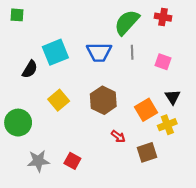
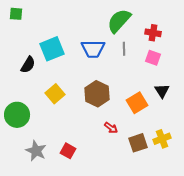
red cross: (163, 17) -> (153, 33), moved
yellow cross: (167, 125) -> (162, 139), moved
gray star: (38, 161) -> (36, 151), turned 30

